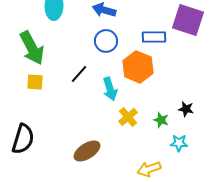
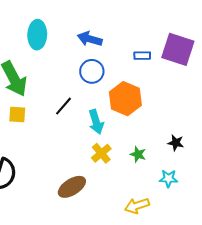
blue rectangle: (154, 37) -> (142, 56), moved, size x0.7
yellow cross: (128, 117) -> (101, 153), moved
green star: (161, 120) -> (138, 154), moved

